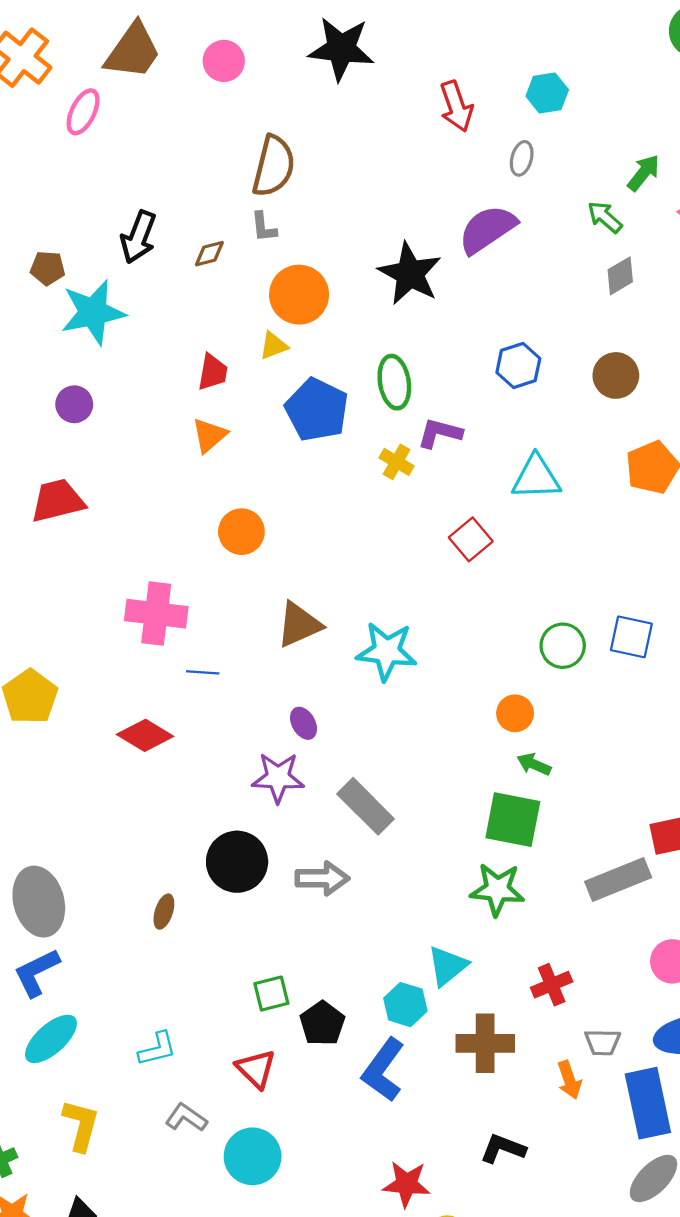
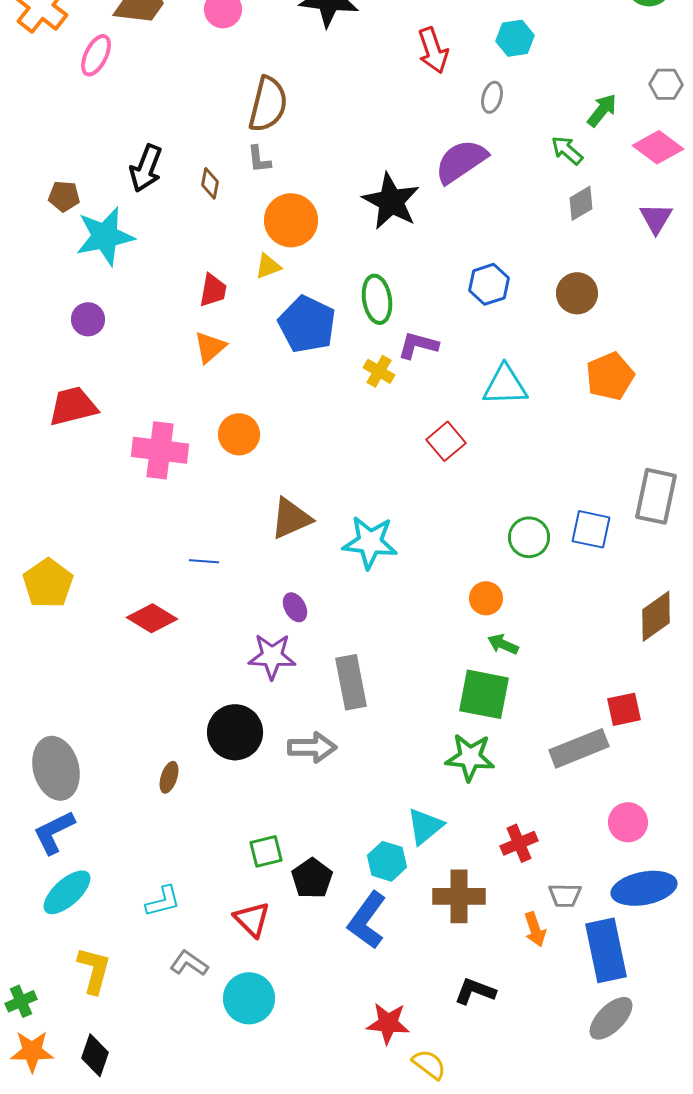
brown diamond: (209, 254) -> (210, 183), turned -64
pink cross: (156, 614) -> (160, 450), moved
gray rectangle: (366, 806) -> (351, 682), turned 34

